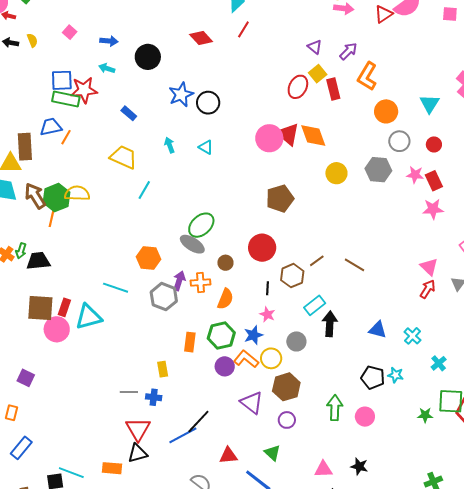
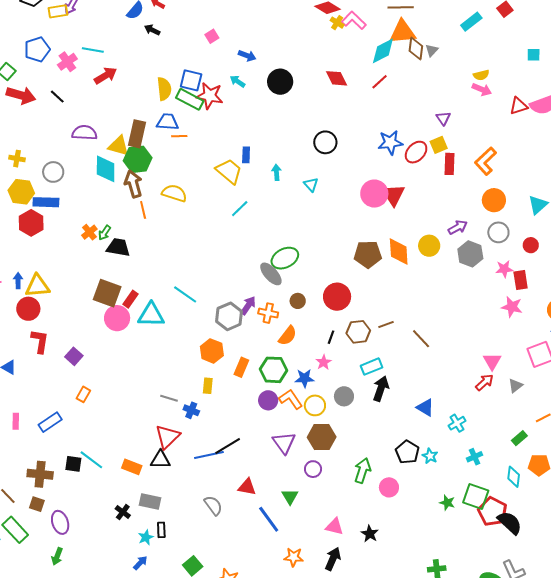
yellow semicircle: (32, 40) -> (164, 89), moved, size x1.6
purple arrow: (348, 51) -> (458, 227), moved
blue star: (181, 95) -> (390, 142), moved
blue rectangle: (129, 113) -> (246, 155), moved, turned 35
orange diamond: (313, 135) -> (399, 252), moved
orange line: (66, 137) -> (179, 136), turned 42
pink star: (415, 175) -> (504, 269), turned -30
green hexagon: (56, 198) -> (138, 159), moved
orange line: (52, 218) -> (143, 210), turned -42
orange hexagon: (149, 258) -> (212, 351), moved
orange rectangle: (11, 413) -> (83, 394), moved

